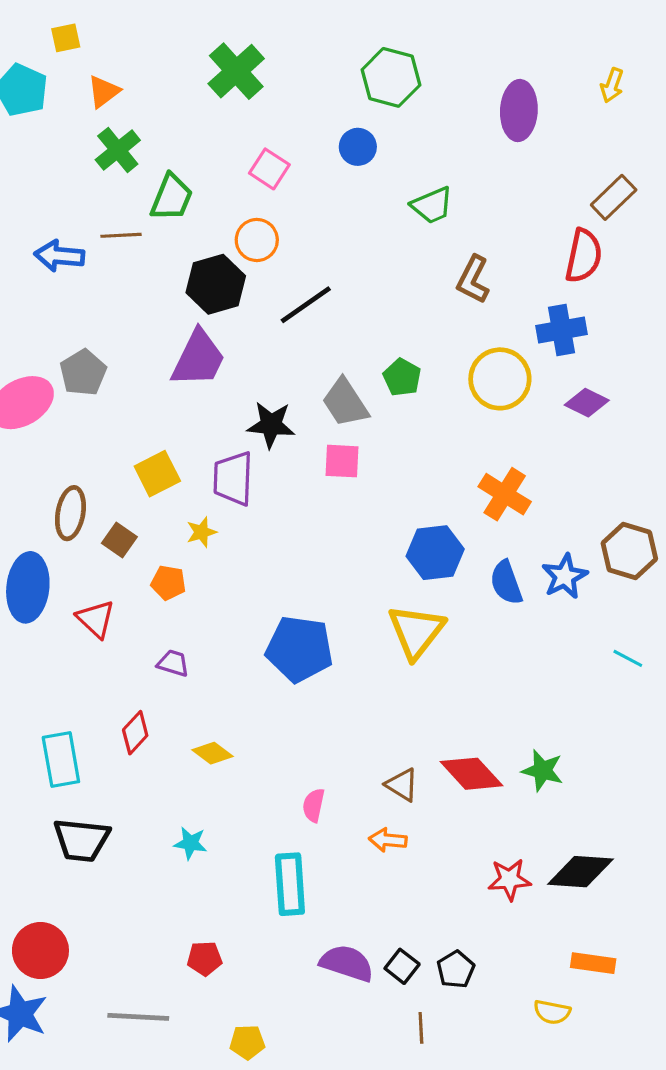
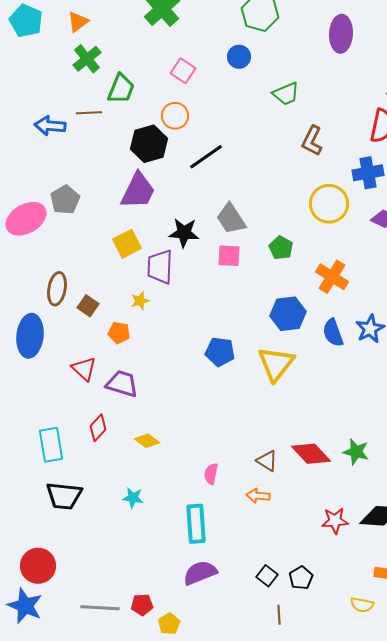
green pentagon: (402, 377) -> (281, 248), moved
yellow square: (157, 474) -> (127, 244), moved
red triangle: (96, 619) -> (84, 369), moved
blue pentagon: (299, 649) -> (220, 352), moved, size x0.7
purple trapezoid: (173, 663) -> (122, 384), size x1.6
red pentagon: (205, 958) -> (142, 605), moved
purple semicircle: (347, 963) -> (200, 573), moved, turned -40
yellow pentagon: (247, 1042) -> (169, 624), turned -30

